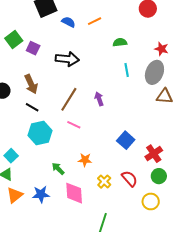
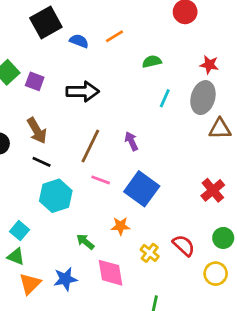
cyan line: (127, 70) -> (165, 98), turned 40
blue square: (126, 140) -> (142, 189), moved, size x1.4
red cross: (154, 154) -> (213, 190), moved

